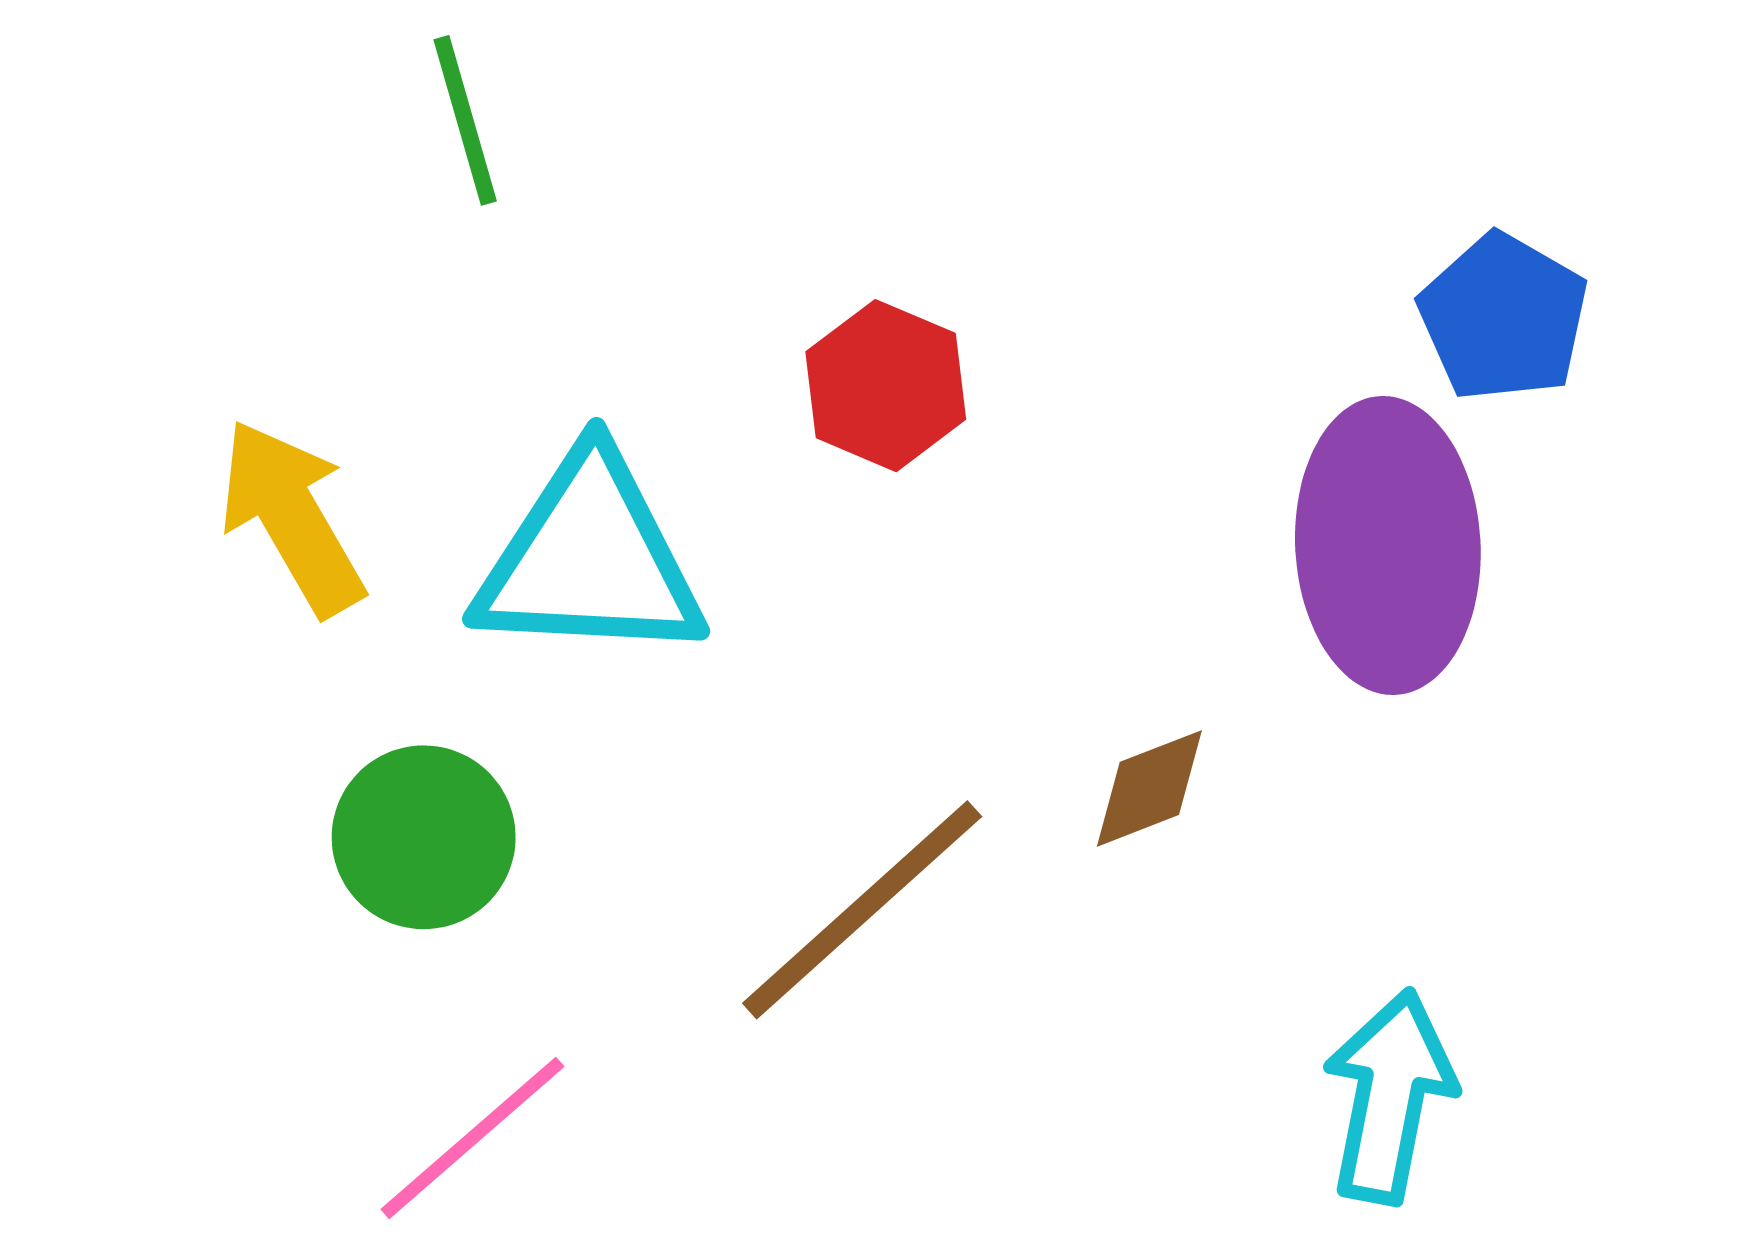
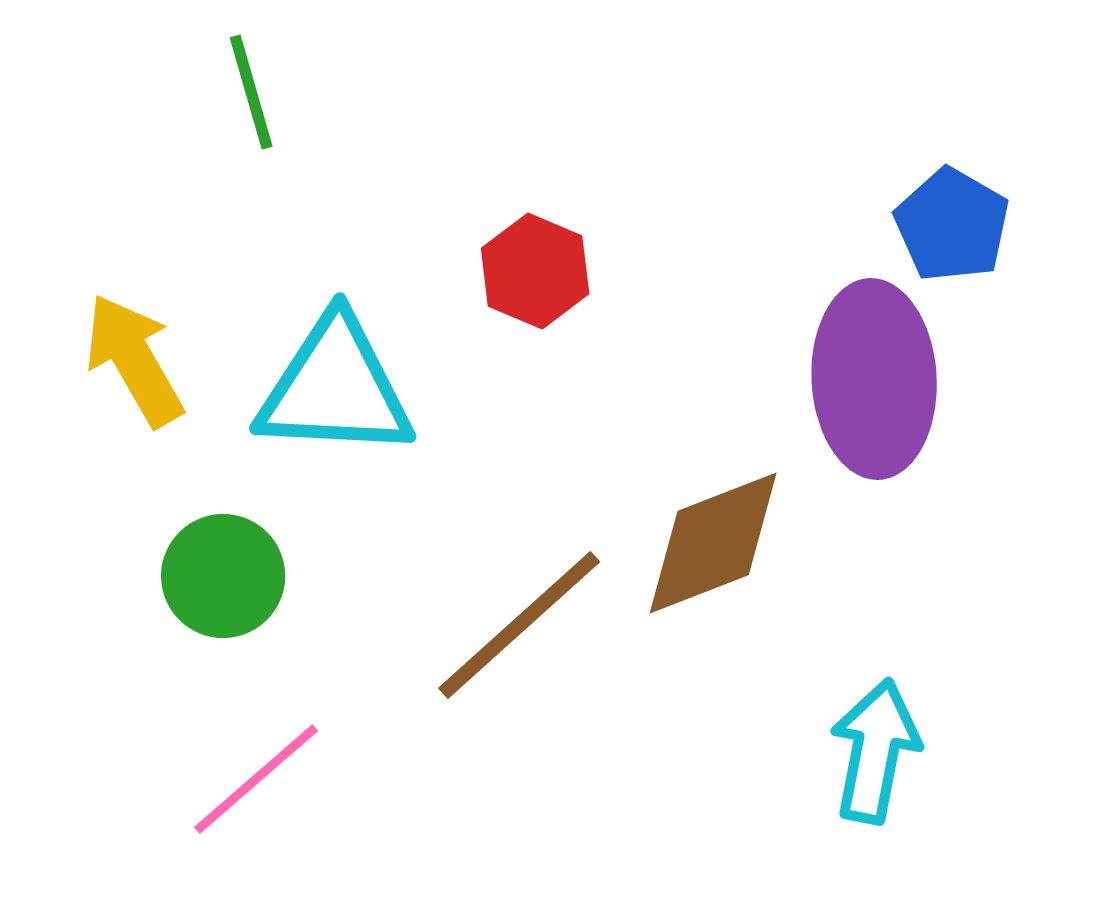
brown diamond: (1149, 788) -> (713, 543), size x1.8

